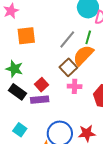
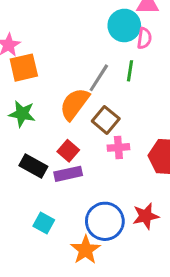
orange square: (26, 36) -> (24, 68), moved
orange semicircle: (83, 55) -> (74, 104), moved
green star: (14, 69) -> (22, 114), moved

